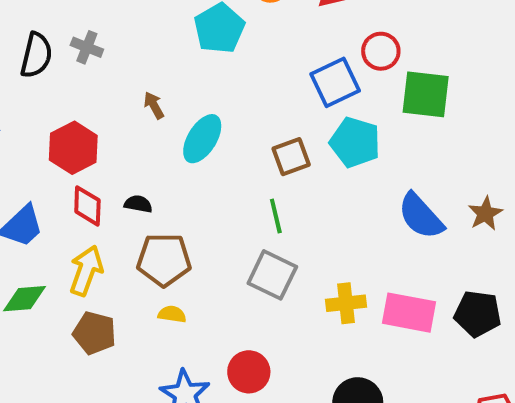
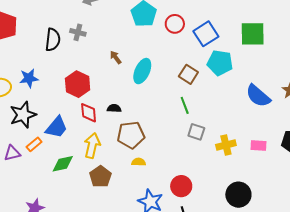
red circle: (381, 51) -> (175, 24), moved
brown square: (291, 157) -> (188, 74), turned -30
gray square: (272, 275) -> (196, 132), moved, size x0.7
pink rectangle: (409, 313) -> (258, 146), size x0.6
brown pentagon: (94, 333) -> (100, 177), turned 30

